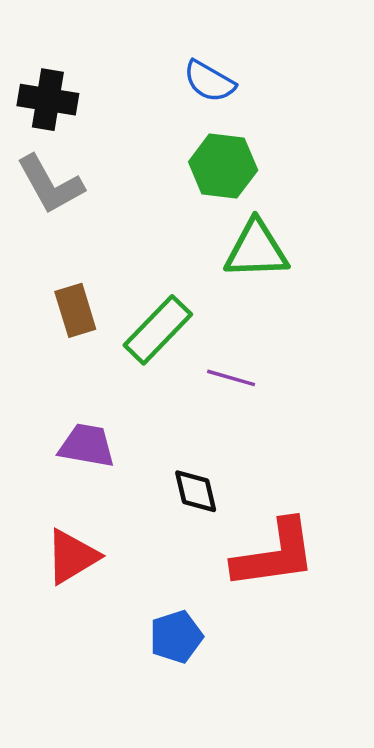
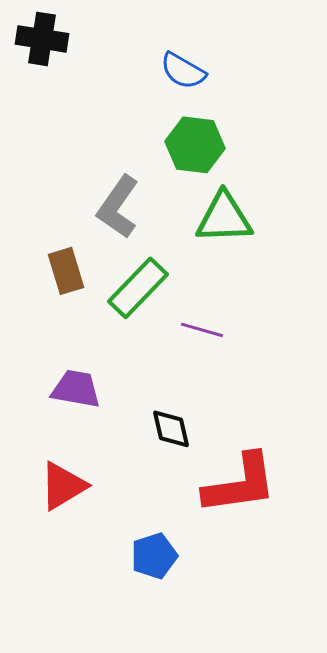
black cross: (48, 100) -> (42, 39), moved
gray L-shape: (50, 184) -> (118, 207), moved, turned 64

